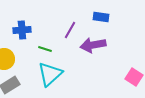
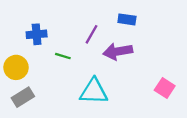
cyan triangle: (50, 74) -> (94, 91), moved, turned 44

